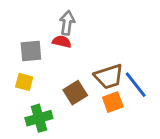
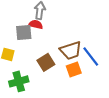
gray square: (31, 51) -> (24, 32), moved

